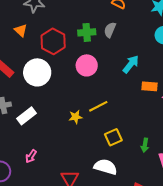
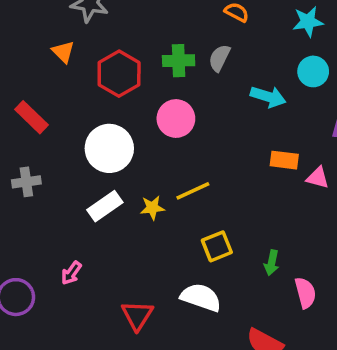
cyan arrow: (131, 64) -> (268, 97), moved, turned 66
white circle: (37, 72) -> (109, 148), moved
white rectangle: (26, 116) -> (105, 206), moved

